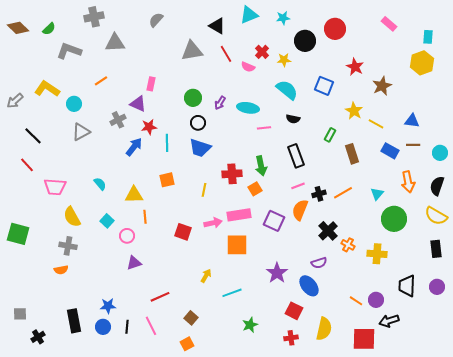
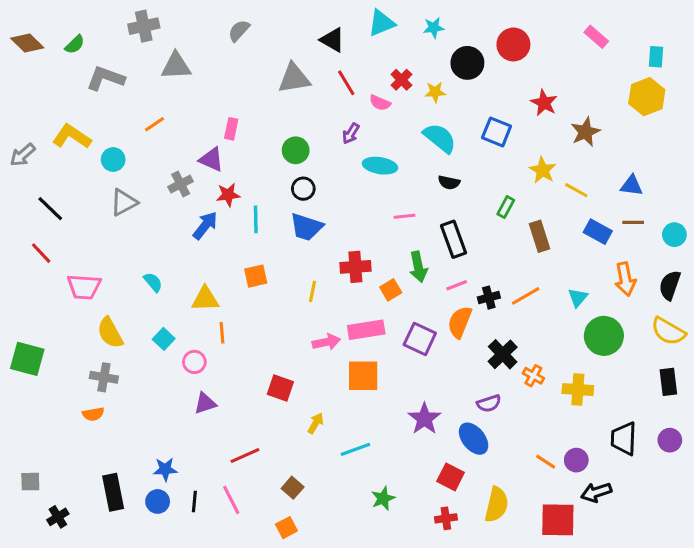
purple arrow: (220, 103) -> (351, 133), moved
pink line: (264, 128) -> (405, 216), moved
green arrow: (261, 166) -> (418, 267), moved
red square: (183, 232) -> (280, 388), moved

